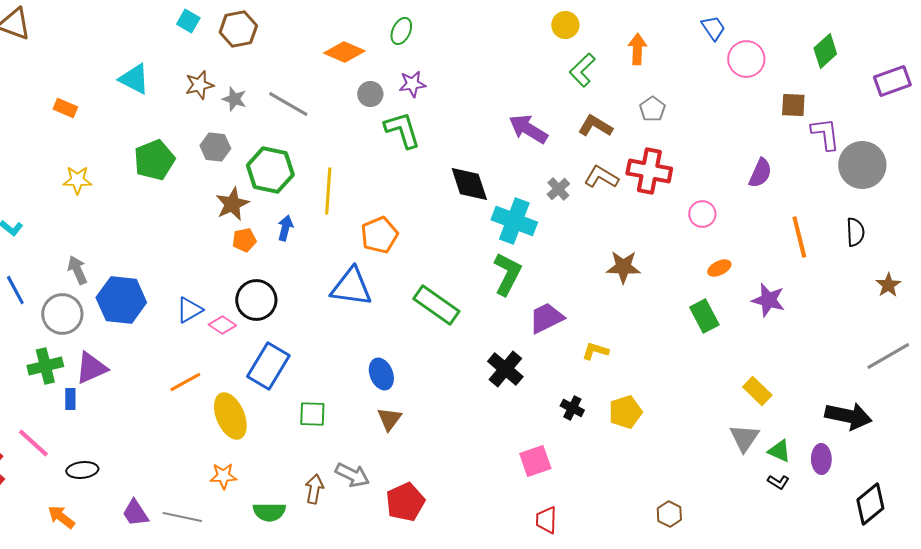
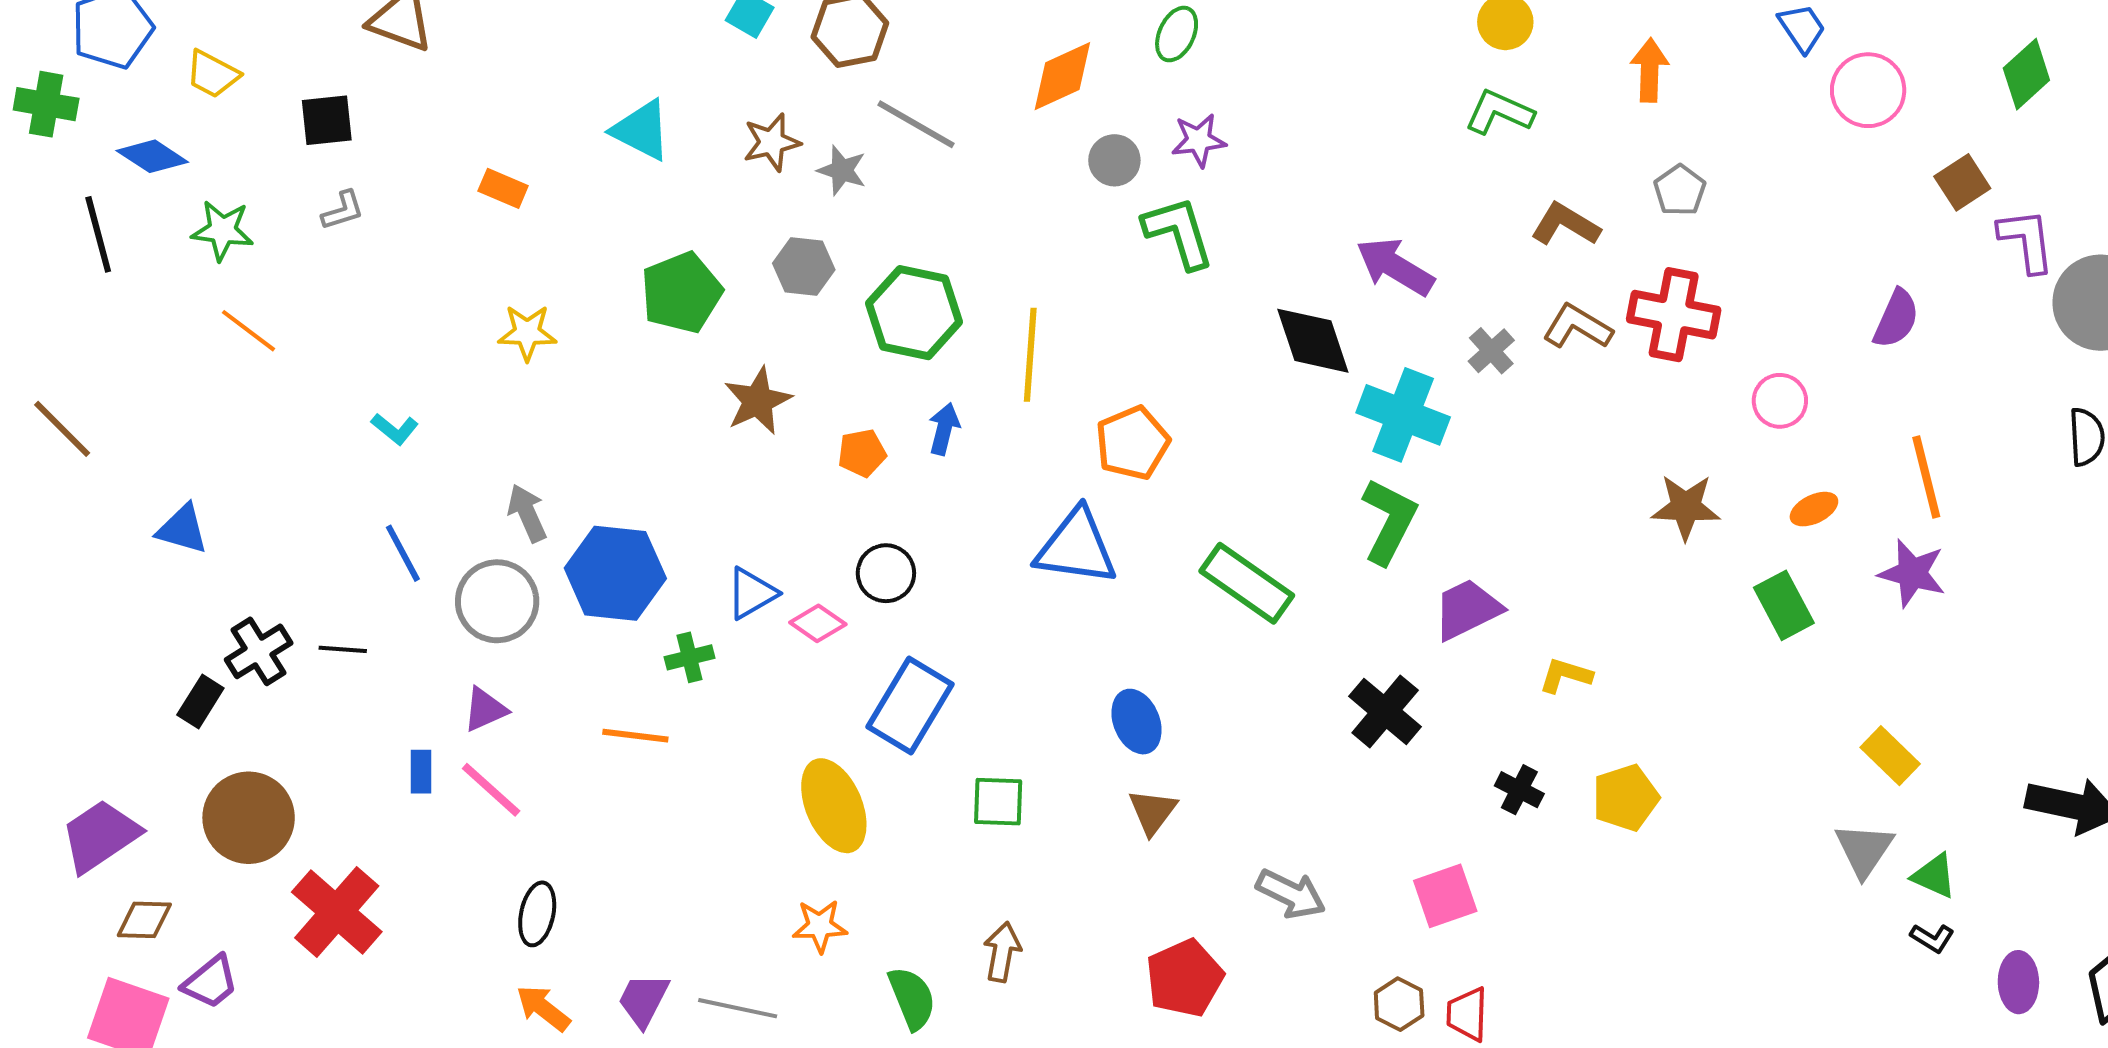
orange diamond: (344, 52) -> (1062, 76), turned -48
green L-shape: (582, 70) -> (1499, 112), moved, turned 68
gray line: (288, 104) -> (916, 124), moved
brown square: (793, 105) -> (1962, 182), turned -36
purple arrow: (528, 129) -> (1395, 267), moved
brown star: (232, 204) -> (758, 401), moved
orange line: (799, 237) -> (1926, 477), moved
brown star: (623, 267) -> (1686, 507), moved
black circle: (256, 300) -> (886, 573), size x0.7
green cross: (45, 366) -> (690, 657), moved, size x0.7
purple triangle: (91, 368) -> (485, 710), moved, size x0.7
orange line: (185, 382) -> (635, 736), moved, turned 36
blue rectangle: (70, 399) -> (421, 772), moved
pink line: (33, 443) -> (491, 790), moved
purple ellipse: (821, 459) -> (2018, 982), moved
black ellipse: (82, 470) -> (537, 914), turned -72
gray arrow: (352, 475) -> (1291, 894), moved
green semicircle: (269, 512) -> (912, 998), turned -112
purple trapezoid: (135, 513) -> (643, 1000), turned 60
brown hexagon: (669, 514) -> (1399, 1004), moved
orange arrow: (61, 517) -> (543, 1008), moved

